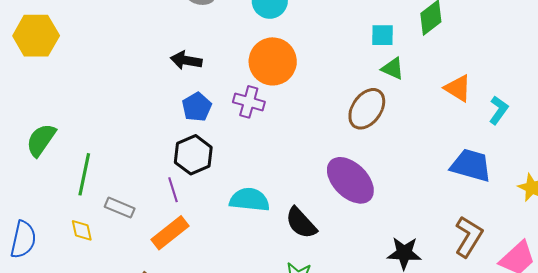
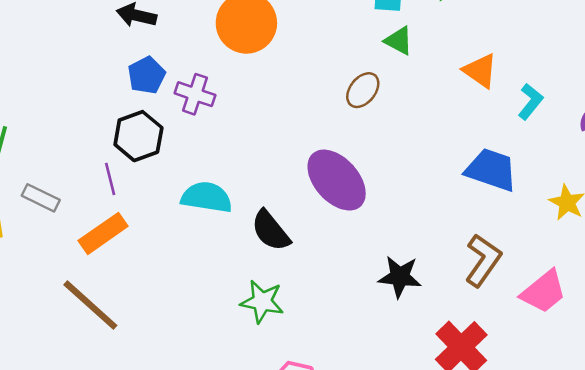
purple cross: (249, 102) -> (195, 94), moved
brown ellipse: (367, 109) -> (363, 90), size x0.7

